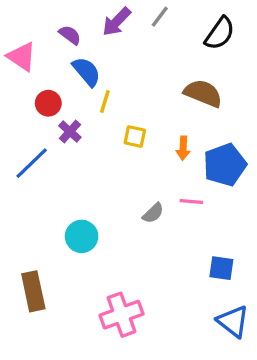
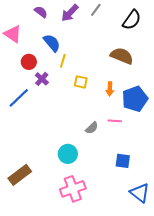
purple semicircle: (70, 35) -> (41, 12), moved
cyan circle: (82, 236) -> (68, 154), moved
blue square: (221, 268) -> (123, 161), moved
brown rectangle: (33, 291) -> (20, 175), turned 65

